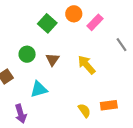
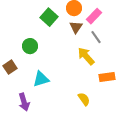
gray line: (122, 45) -> (96, 37), moved
brown triangle: (53, 60) -> (76, 27), moved
orange rectangle: (109, 105) -> (107, 77), moved

